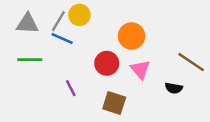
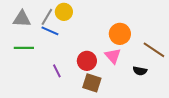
orange circle: (132, 36) -> (120, 34), moved
red circle: (107, 63) -> (87, 61), moved

